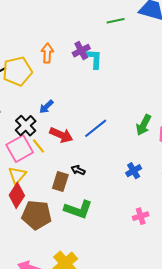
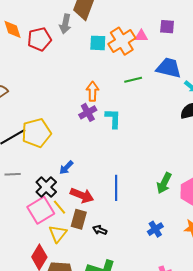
purple cross: (81, 51) -> (88, 112), moved
orange arrow: (47, 53) -> (92, 91), moved
blue line: (96, 128) -> (116, 188), turned -50
yellow triangle: (17, 175) -> (58, 234), moved
brown rectangle: (60, 181) -> (79, 219), moved

